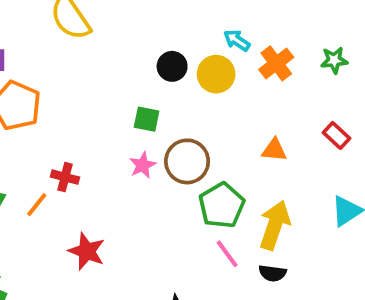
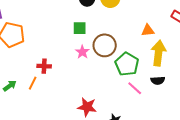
yellow arrow: (275, 225) -> (158, 53), moved
red star: (87, 251) -> (87, 107), moved
black semicircle: (272, 273) -> (158, 81), moved

